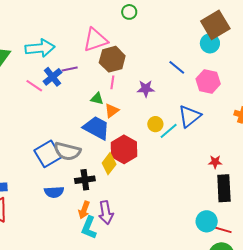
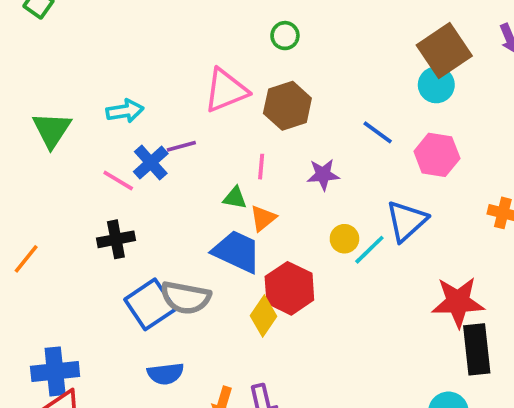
cyan arrow: (40, 48) -> (125, 111), size x0.7
brown hexagon: (112, 59) -> (287, 106), moved
red star: (215, 162) -> (458, 302), size x2.0
black cross: (85, 180) -> (116, 239), moved

